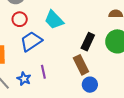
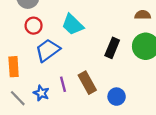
brown rectangle: (81, 65) -> (87, 83), moved

